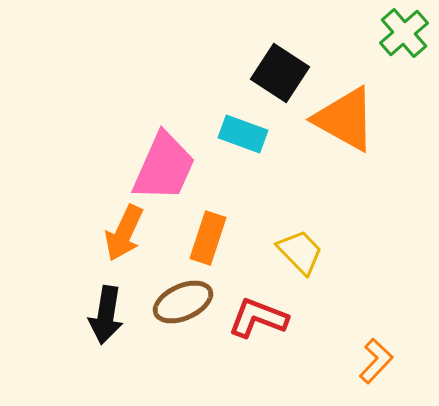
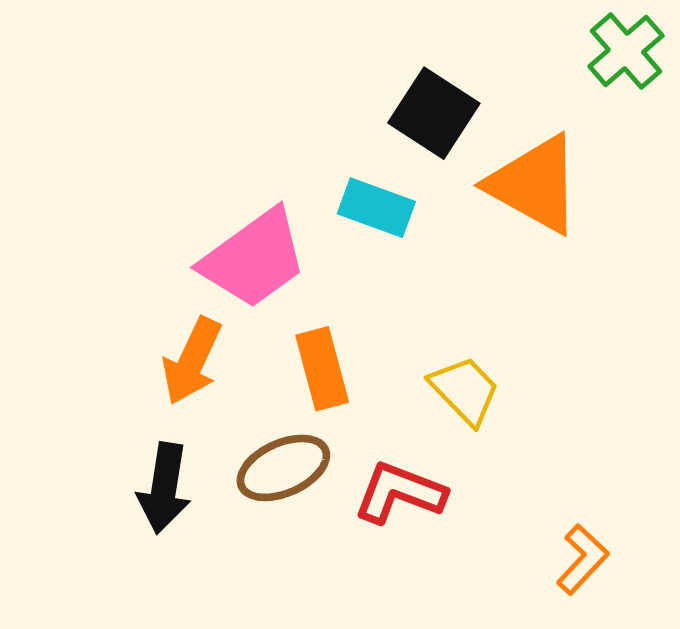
pink trapezoid: (164, 167) -> (254, 259), turned 30
orange rectangle: (208, 238) -> (322, 369), turned -33

